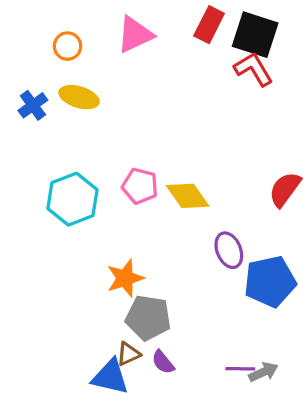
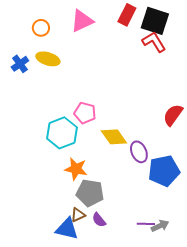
yellow diamond: (188, 196) -> (114, 137), moved
cyan hexagon: (72, 199) -> (62, 133), moved
orange star: (125, 278) -> (76, 169), turned 30

